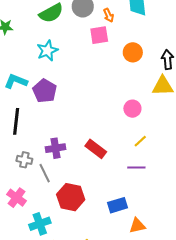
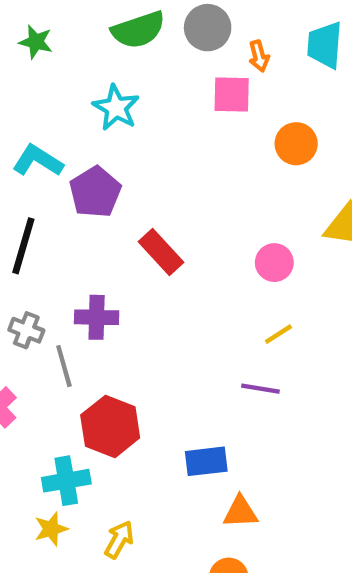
cyan star: (47, 51) -> (116, 108), turned -30
red rectangle: (96, 149) -> (161, 252), moved
cyan cross: (40, 224) -> (66, 481), moved

